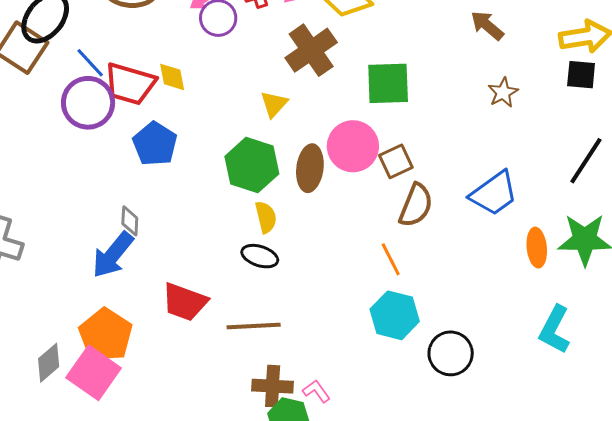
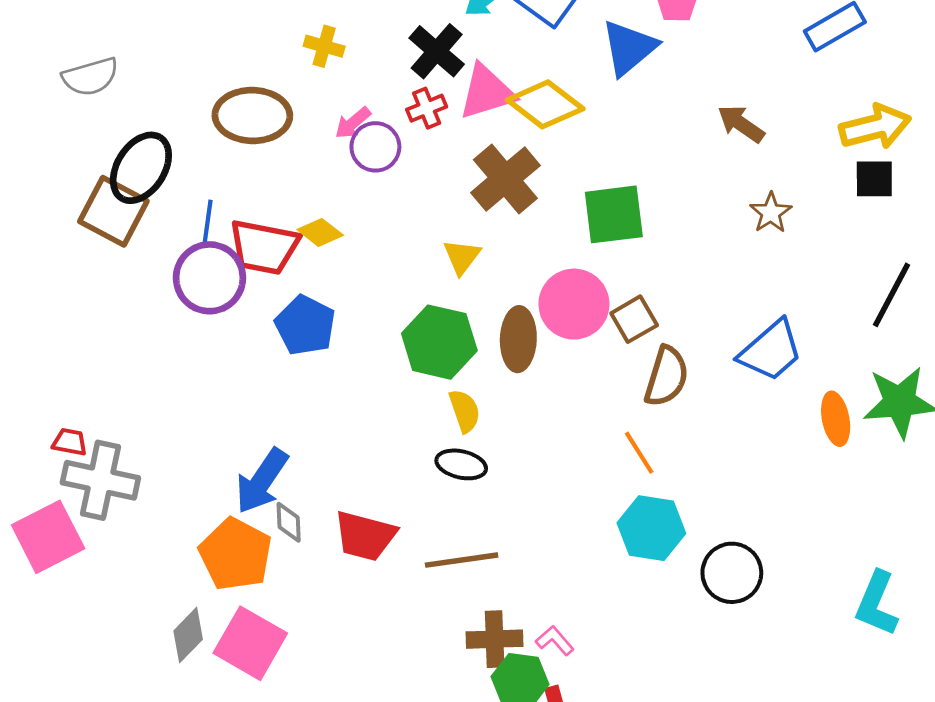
blue line: (90, 63) -> (207, 223), turned 56
yellow diamond: (172, 77) -> (320, 232), turned -36
gray diamond: (130, 221) -> (289, 522), moved
cyan L-shape: (555, 330) -> (877, 604), moved
orange pentagon: (106, 335) -> (236, 554), moved

